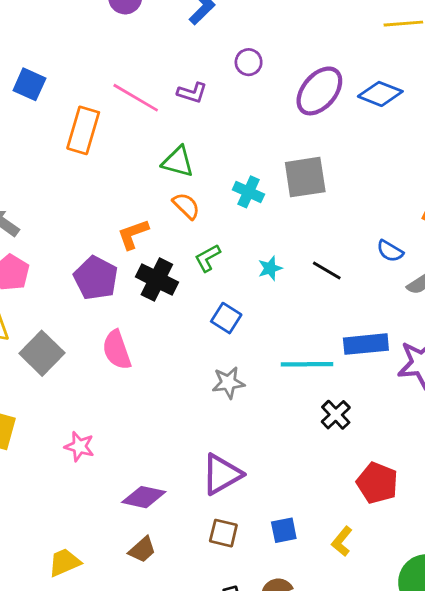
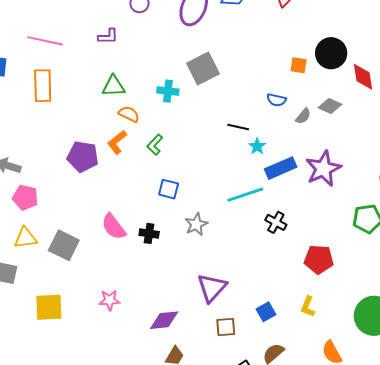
pink line: (136, 98) -> (45, 41), moved
orange L-shape: (133, 234) -> (117, 142), moved
cyan star: (270, 268) -> (257, 146), moved
purple pentagon: (96, 278) -> (83, 157), moved
black cross: (157, 280) -> (149, 233), moved, size x0.7
blue square: (226, 318) -> (169, 189), moved

